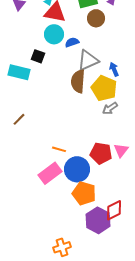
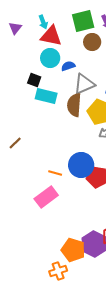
cyan rectangle: (19, 72) -> (46, 96), moved
blue circle: (77, 169) -> (81, 165), moved
orange pentagon: (84, 193) -> (73, 250), moved

